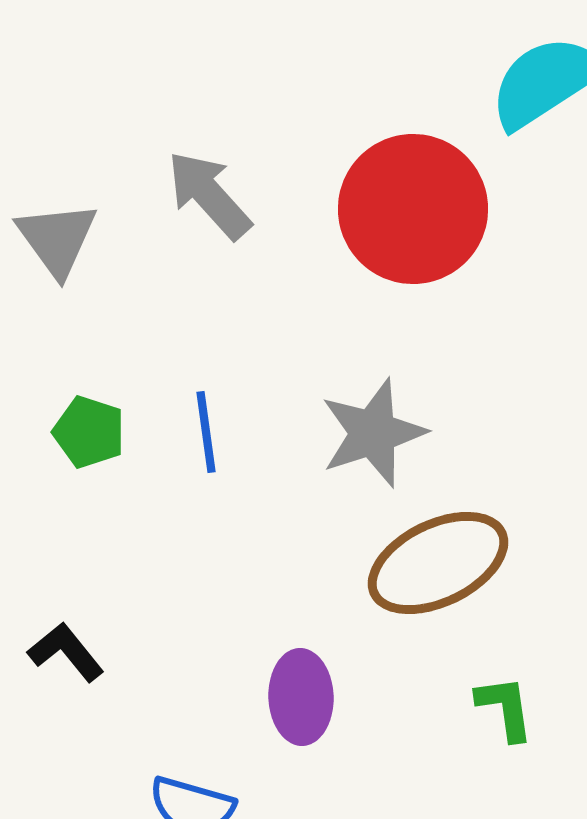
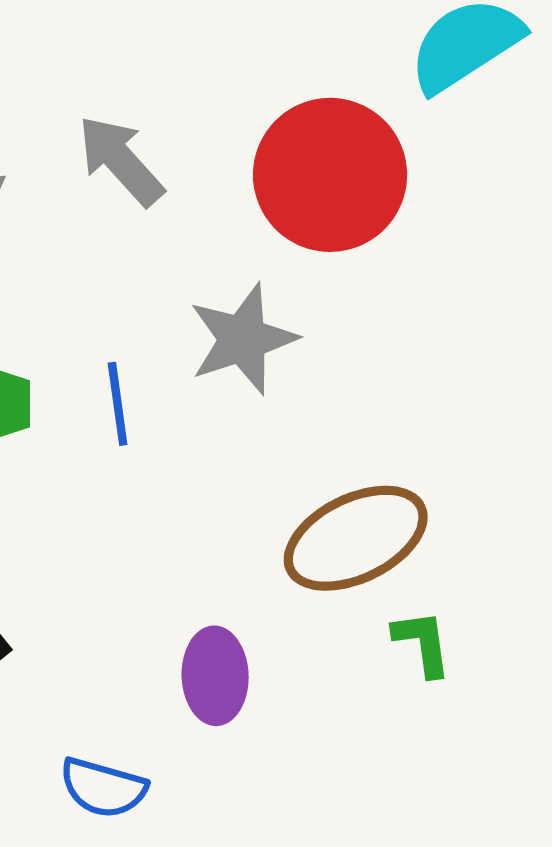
gray star: (373, 433) -> (243, 339), moved
green L-shape: (505, 708) -> (422, 643), moved

